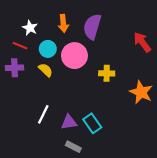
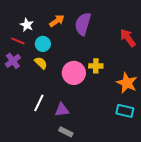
orange arrow: (63, 23) -> (57, 21), turned -119
pink circle: (74, 56) -> (74, 73), moved
purple cross: (14, 68) -> (13, 61), turned -35
cyan rectangle: (92, 123) -> (125, 111), moved, turned -42

